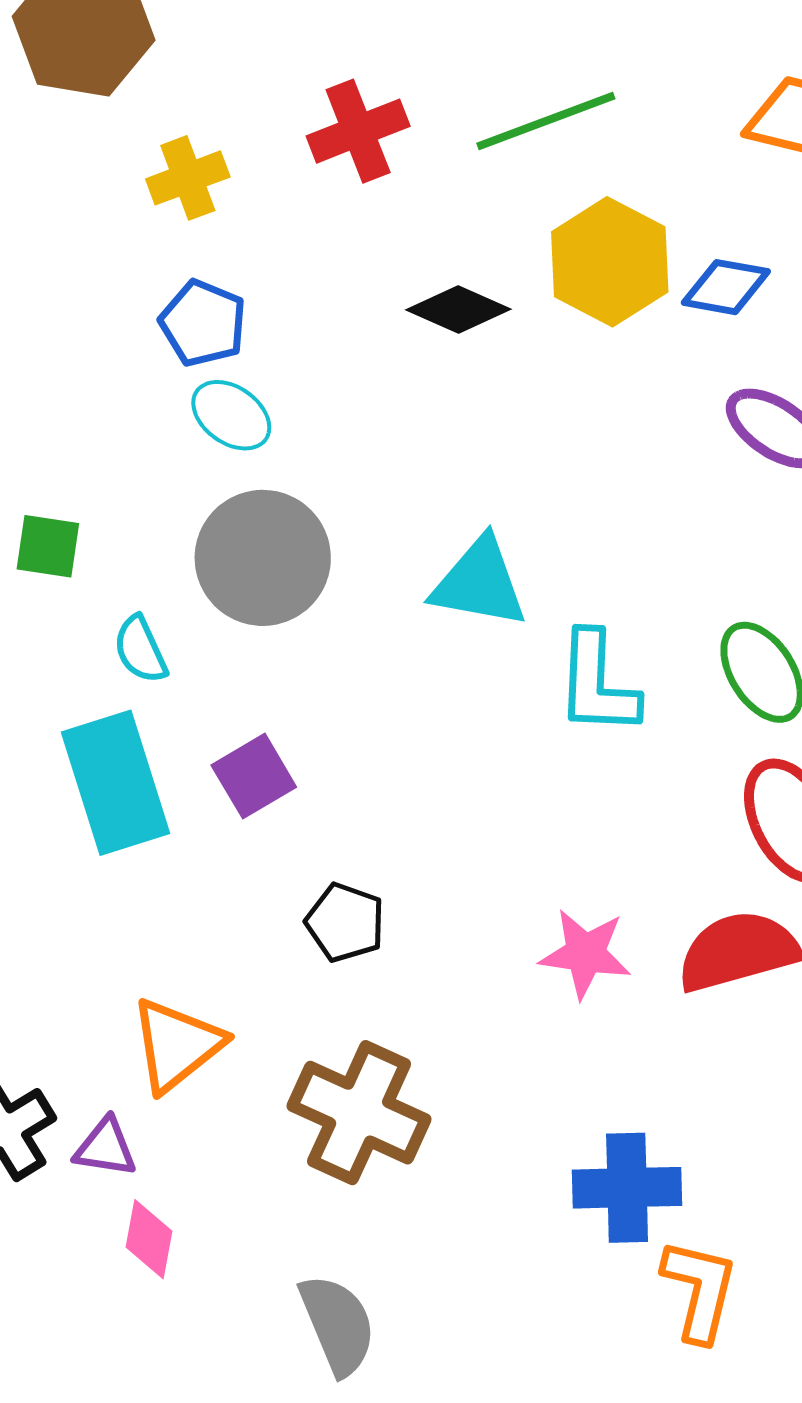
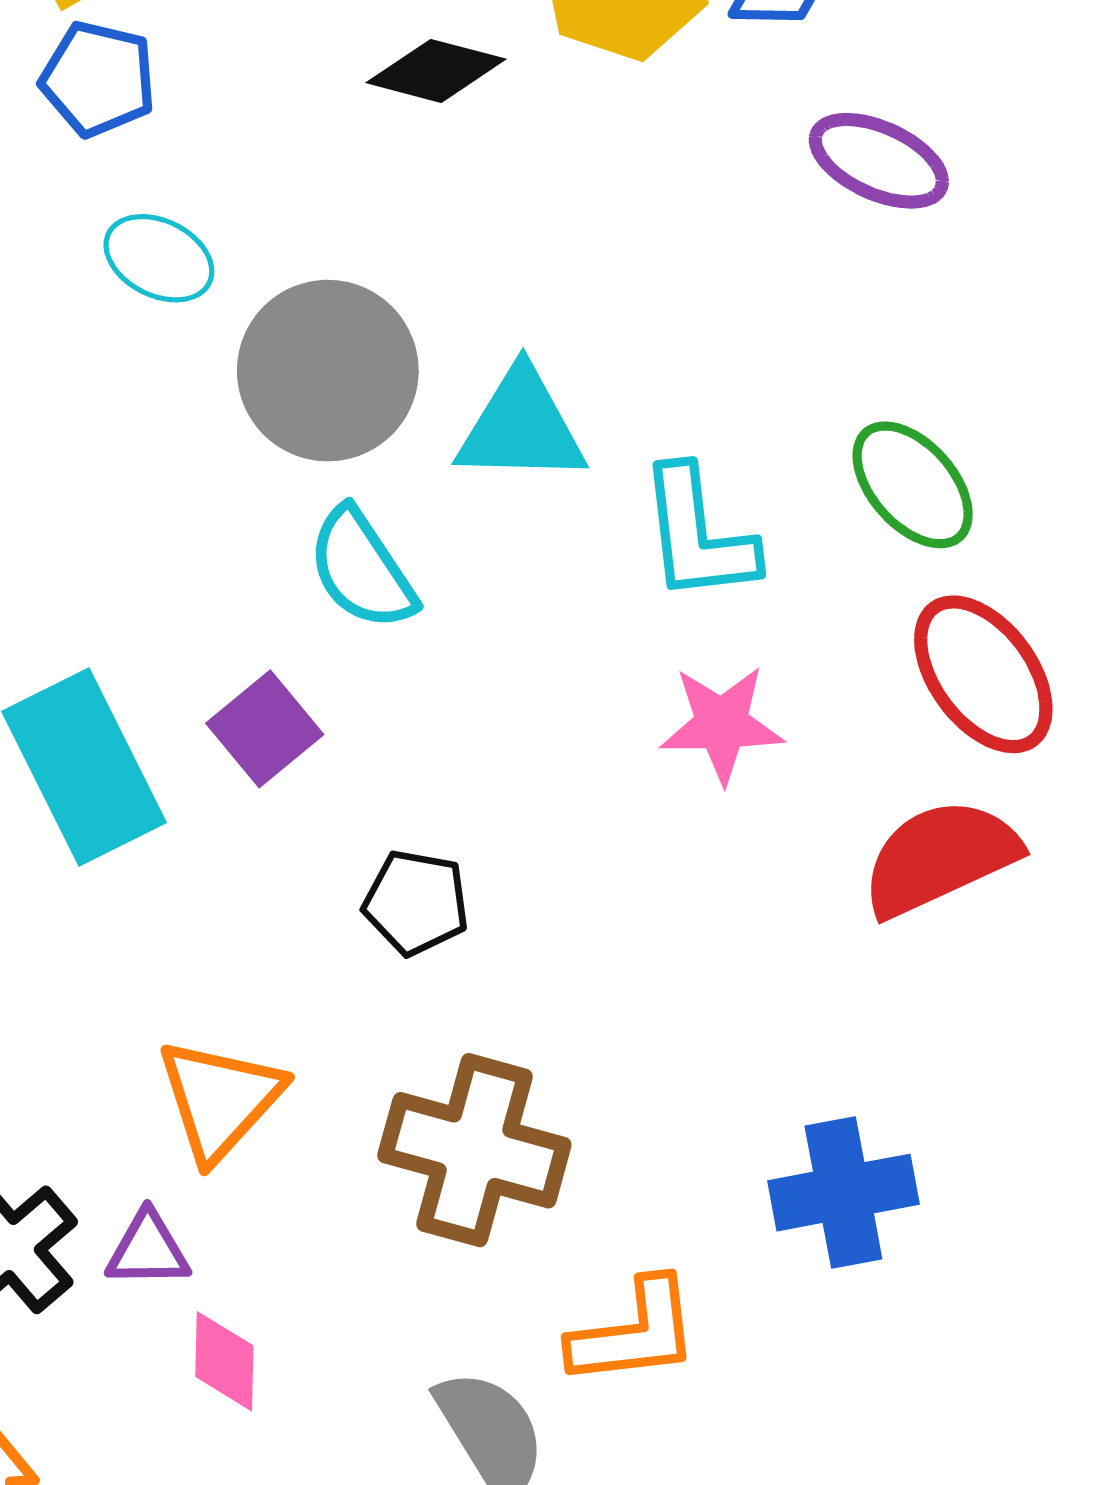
blue pentagon: (203, 323) -> (98, 79), moved
gray circle: (263, 558) -> (328, 371), moved
cyan semicircle: (140, 650) -> (362, 569), moved, size x1.4
pink star: (585, 954) -> (722, 724), moved
orange L-shape: (700, 1290) -> (634, 1333), moved, turned 79

